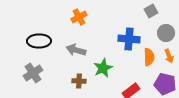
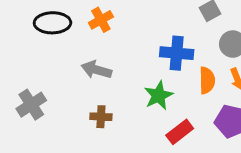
black ellipse: (39, 41) -> (52, 23), moved
green star: (103, 68) -> (159, 96), moved

